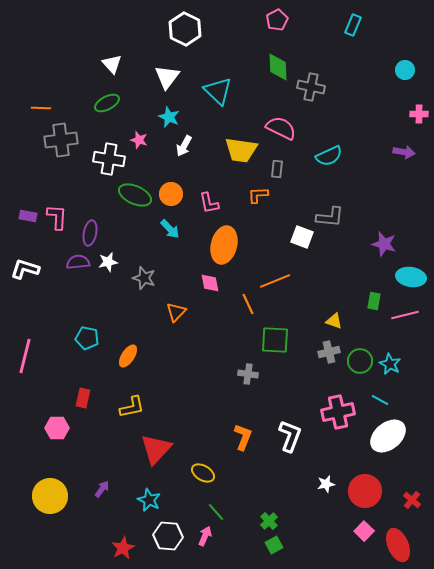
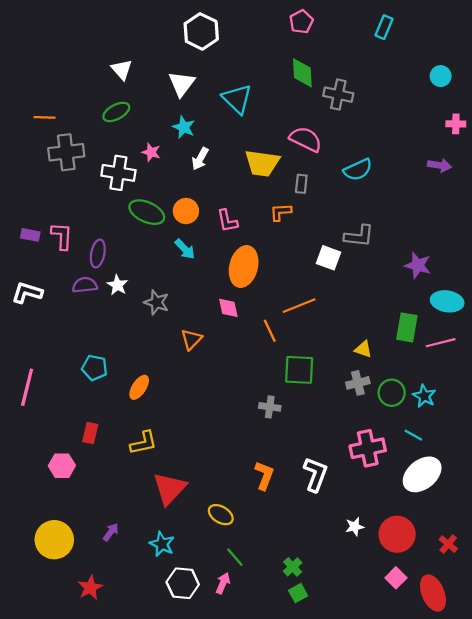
white star: (108, 262) -> (117, 285), turned -30
green rectangle: (374, 301) -> (407, 327), size x1.5
red star: (123, 548) -> (90, 588), moved

